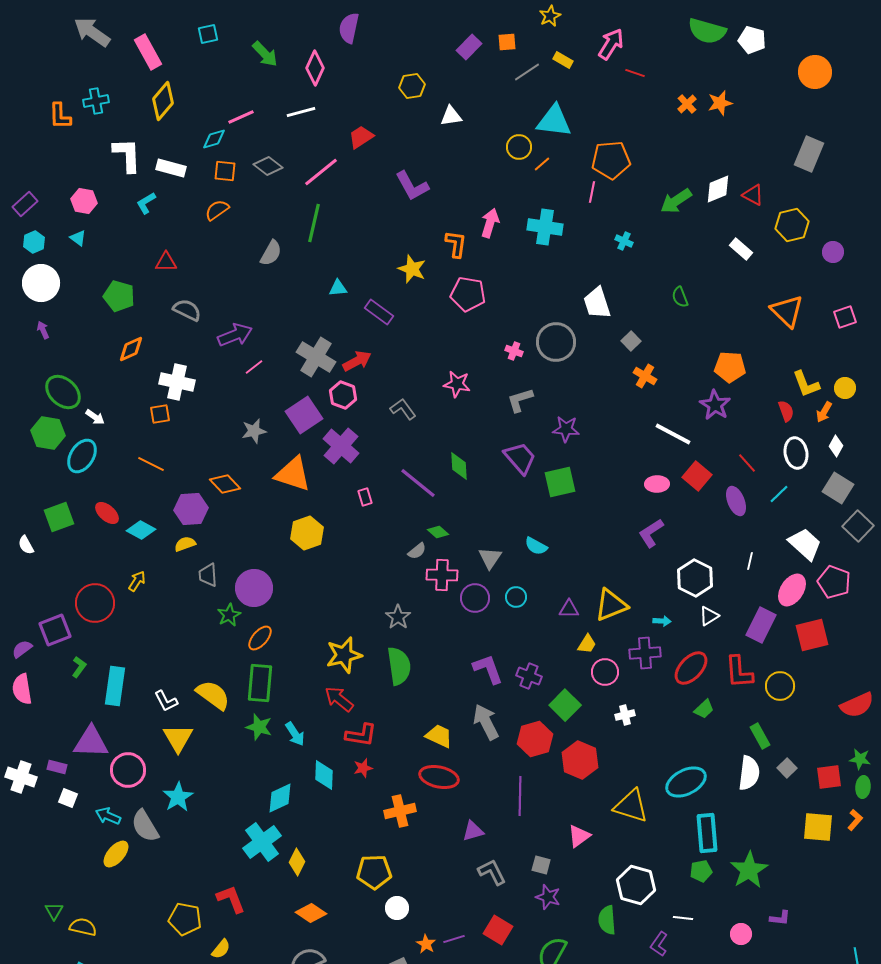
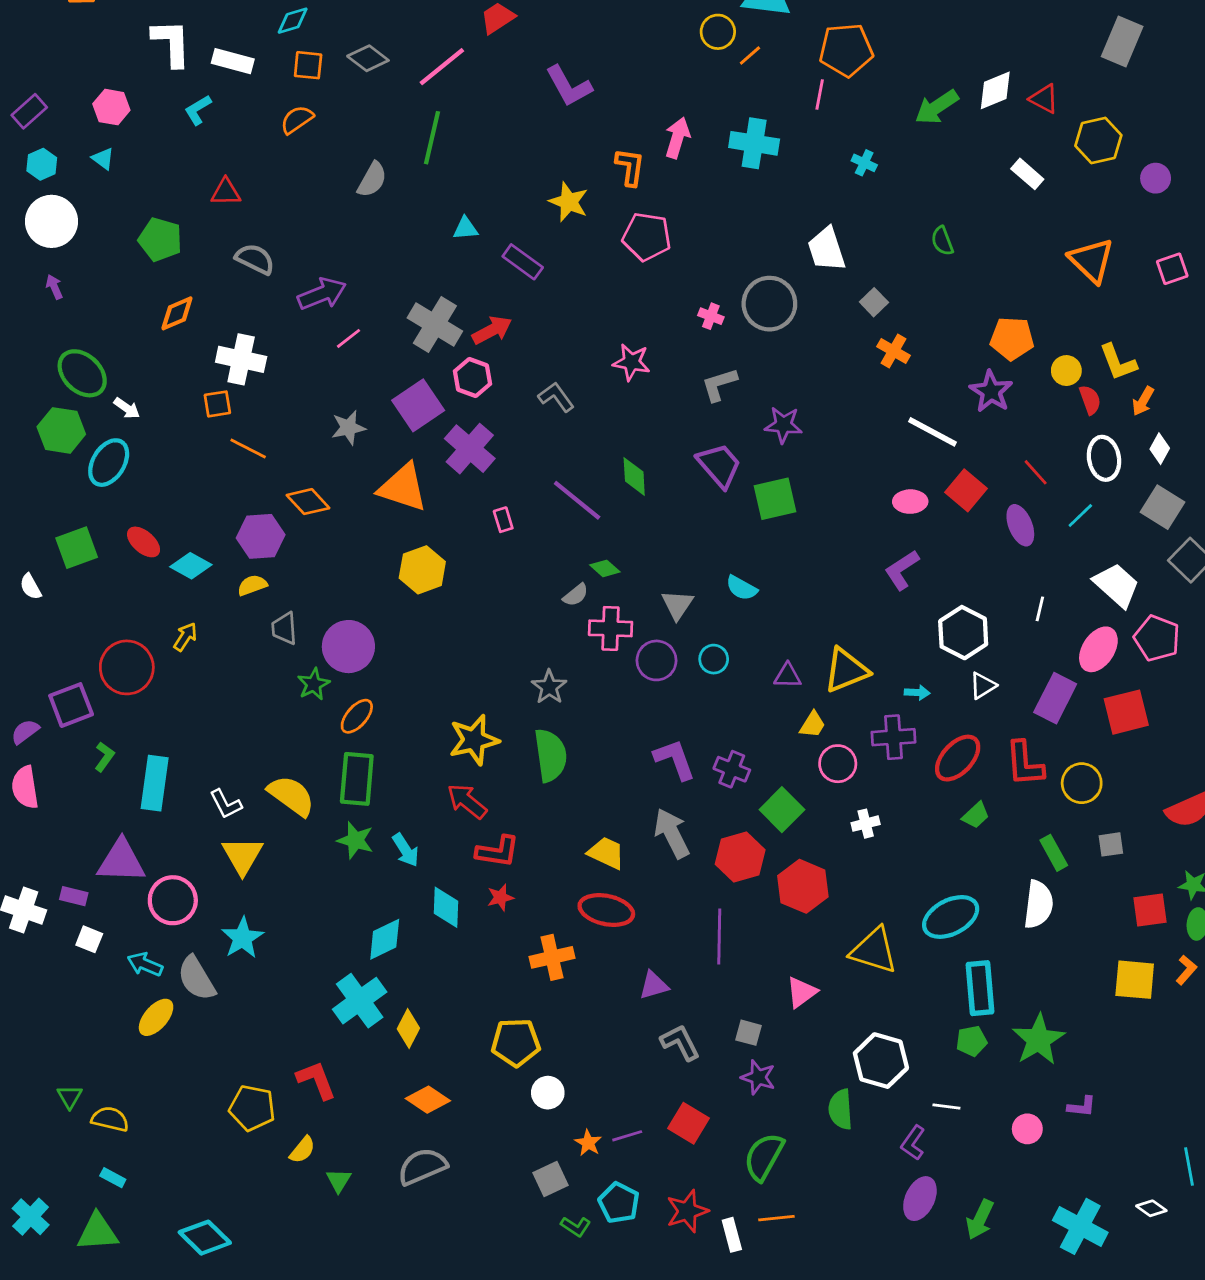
yellow circle: (845, 388) -> (1066, 371), moved
orange line: (151, 464) -> (248, 449), moved
gray square: (787, 768) -> (1111, 844), moved, turned 36

